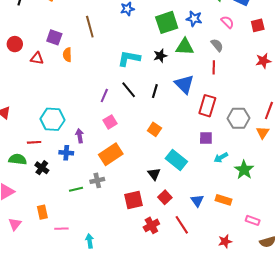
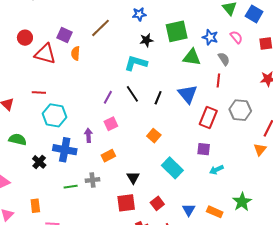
blue star: (194, 19) -> (210, 37), moved
brown line: (90, 27) -> (101, 28), turned 55
black star: (160, 56) -> (146, 40), moved
red triangle: (37, 58) -> (45, 54), size x1.6
gray hexagon: (238, 118) -> (240, 110), moved
purple arrow: (80, 136) -> (88, 135), moved
red line: (34, 142) -> (39, 92), moved
blue cross: (66, 153) -> (65, 150), size x1.6
orange rectangle: (111, 154) -> (108, 156), size x0.6
green semicircle: (18, 159) -> (18, 139), moved
green star: (244, 170) -> (242, 202), moved
black triangle: (154, 174) -> (133, 178), moved

